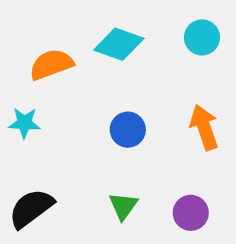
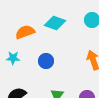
blue circle: (128, 130) -> (46, 61), moved

